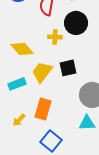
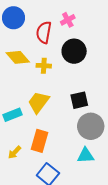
yellow cross: (55, 37) -> (44, 66), moved
yellow diamond: (22, 49) -> (18, 57), moved
black square: (68, 68) -> (79, 100), moved

